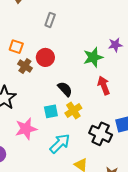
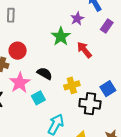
red arrow: (104, 85) -> (84, 50), moved
yellow cross: (73, 111) -> (72, 85), moved, turned 35
pink star: (26, 129) -> (20, 83), moved

